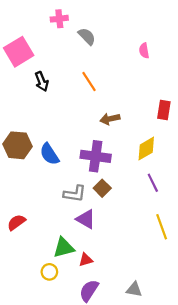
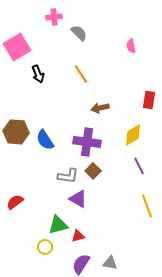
gray triangle: (134, 289) -> (110, 263), moved

